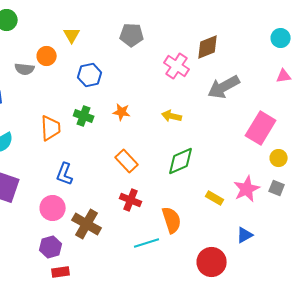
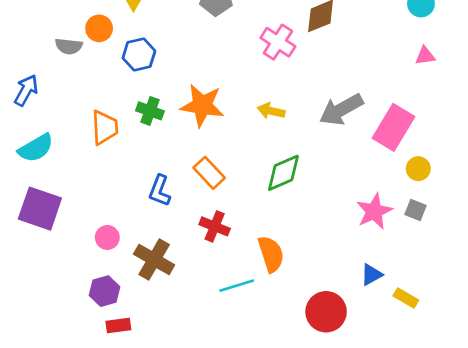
blue hexagon: (90, 75) -> (139, 54), moved
gray arrow: (224, 87) -> (341, 110), moved
orange star: (122, 112) -> (202, 105), size x1.8
blue L-shape: (65, 174) -> (160, 191), moved
yellow rectangle: (215, 198) -> (406, 298), moved
pink circle: (53, 208) -> (107, 237), size x0.7

